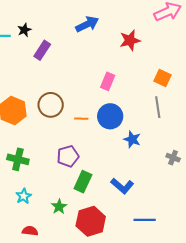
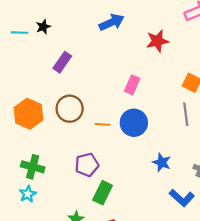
purple rectangle: (42, 50) -> (62, 62), moved
blue star: (132, 139) -> (162, 162), moved
blue L-shape: (122, 186) -> (182, 198), moved
cyan star: (24, 196) -> (28, 194), moved

